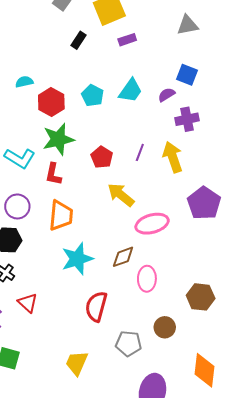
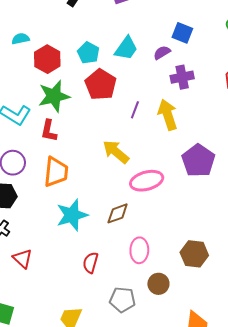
red pentagon: (102, 157) -> (101, 85), moved, size x1.4
pink ellipse: (147, 279) -> (139, 250), moved
red semicircle: (96, 306) -> (91, 263), size x0.7

